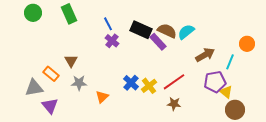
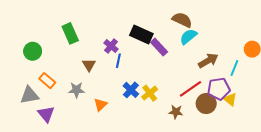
green circle: (33, 13) -> (33, 51), moved
green rectangle: (69, 14) -> (70, 33), moved
blue line: (108, 24) -> (118, 61), moved, turned 40
brown semicircle: (167, 31) -> (182, 20), moved
brown triangle: (71, 61) -> (89, 65), moved
red line: (174, 82) -> (190, 89), moved
brown circle: (235, 110) -> (206, 104), moved

